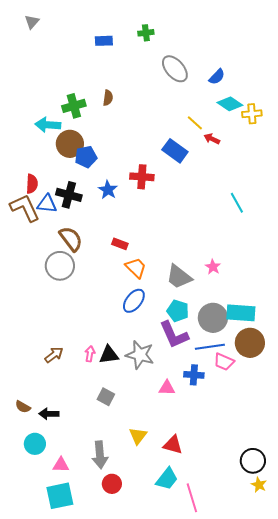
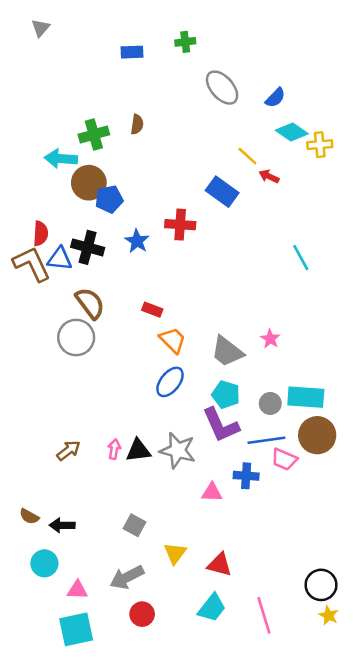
gray circle: (213, 318) -> (270, 403), size x0.6
gray square: (106, 397) -> (134, 525), moved
gray arrow: (100, 455) -> (127, 577), turned 68
pink line: (192, 498) -> (264, 615), moved

